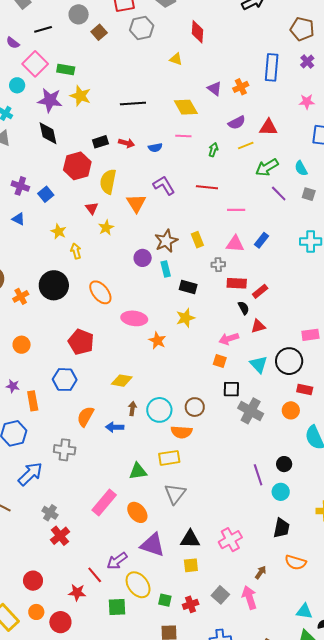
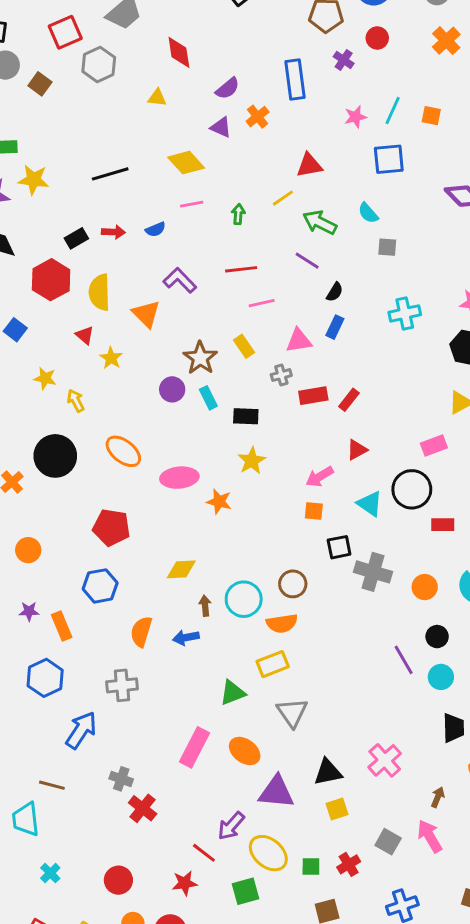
purple semicircle: (237, 123) -> (228, 88), moved
green arrow: (267, 167) -> (320, 222), turned 70
purple line: (279, 194) -> (307, 261), moved
pink line: (236, 210) -> (262, 303), moved
black semicircle: (244, 308) -> (335, 292), moved, turned 72
orange circle: (291, 410) -> (425, 587), moved

